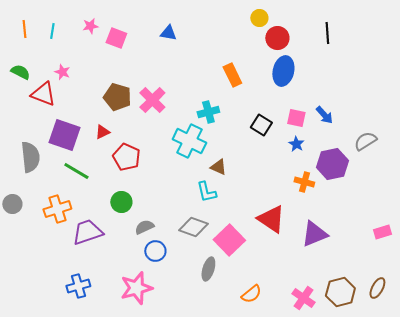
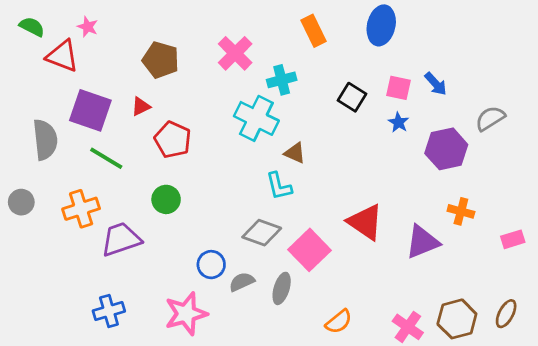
pink cross: (152, 100) -> (235, 53), moved
orange cross: (304, 182) -> (461, 211), moved
gray semicircle: (144, 227) -> (242, 282), moved

